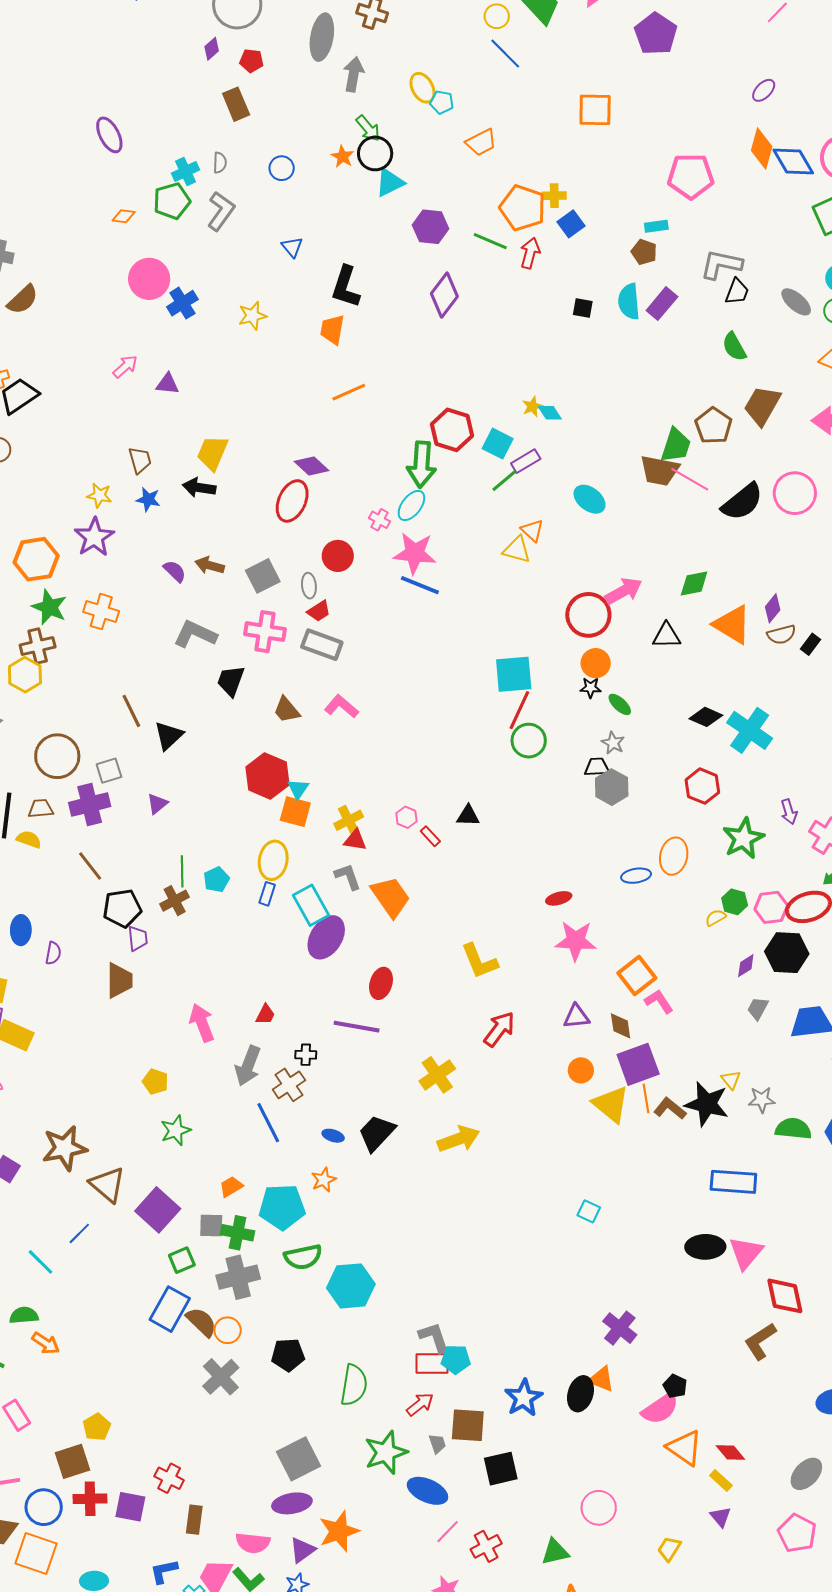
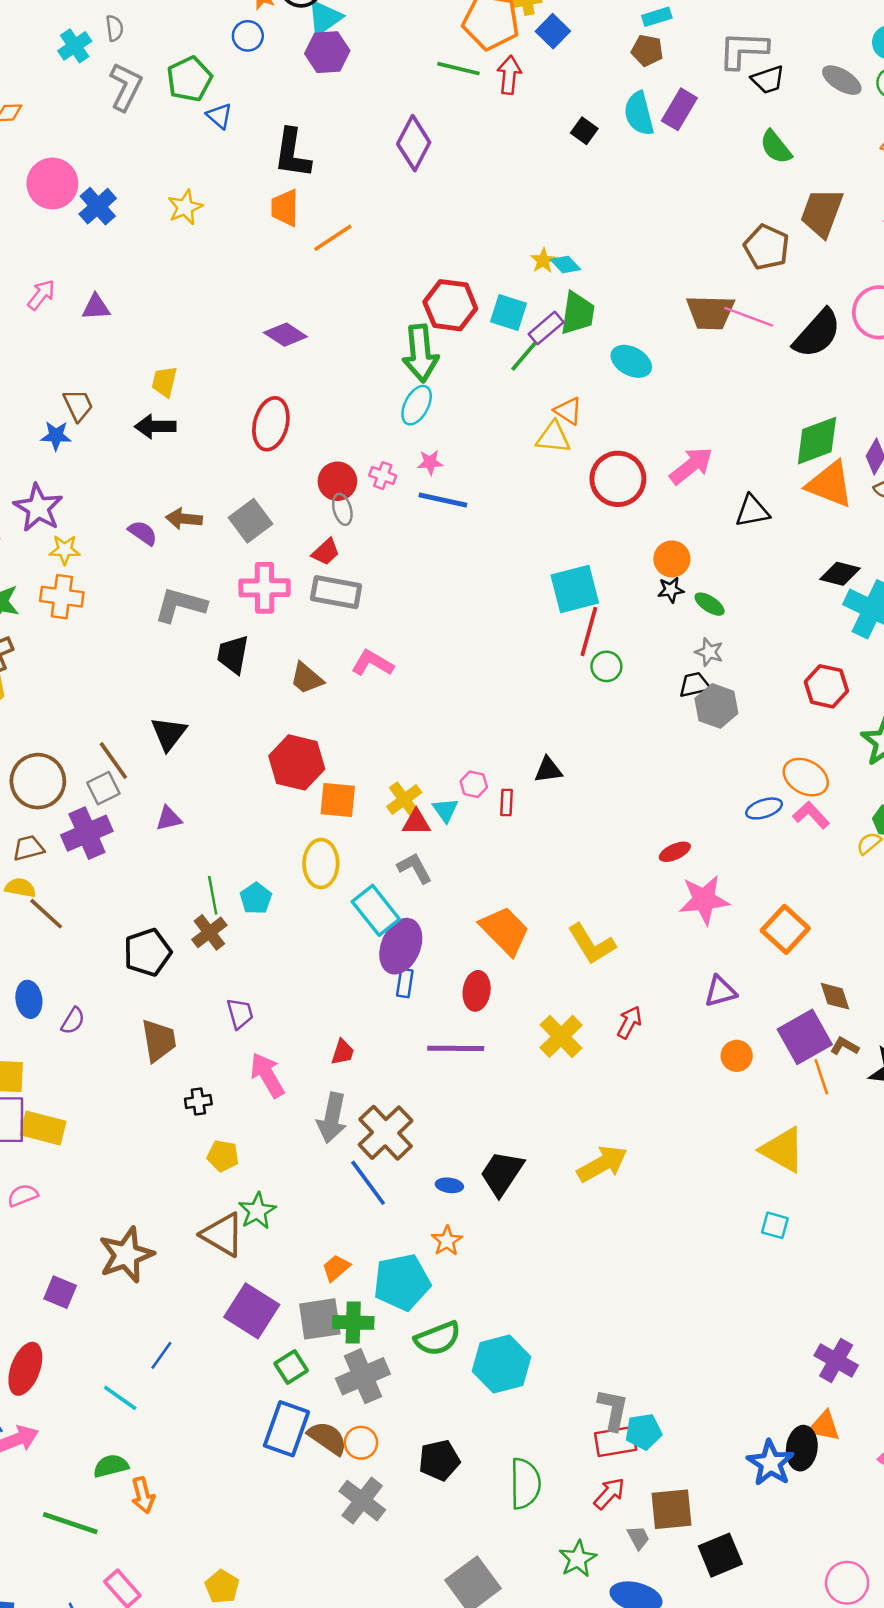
blue circle: (282, 168) -> (248, 36), moved
green pentagon: (172, 201) -> (189, 79), moved
purple hexagon: (431, 227) -> (327, 52), moved
black trapezoid: (737, 292) -> (768, 80), turned 60
black square: (583, 308) -> (584, 131), turned 35
orange line: (349, 392) -> (333, 238), moved
green trapezoid: (676, 445) -> (577, 313), moved
yellow trapezoid: (212, 453) -> (164, 382), size x0.7
purple diamond: (312, 466) -> (285, 335), moved
yellow star: (99, 495) -> (65, 550), moved
blue star: (148, 499) -> (56, 436), moved
pink cross: (379, 520) -> (383, 476), moved
pink star: (415, 553) -> (430, 462), size x0.5
green diamond: (694, 584) -> (817, 441), moved, size x1.4
gray ellipse: (309, 586) -> (342, 509), moved
red circle: (588, 615) -> (618, 479), moved
brown line: (131, 711) -> (113, 761), moved
black diamond: (706, 717) -> (840, 574), moved
green circle: (529, 741) -> (606, 666), size x0.7
cyan triangle: (298, 789) -> (445, 810), moved
purple triangle: (157, 804) -> (169, 818), turned 35
red rectangle: (430, 836) -> (507, 802), turned 55
orange ellipse: (674, 856) -> (806, 777), turned -63
brown line: (90, 866) -> (46, 914), moved
blue rectangle: (267, 894) -> (405, 983), moved
orange trapezoid: (391, 897) -> (505, 931), moved
purple trapezoid: (138, 938) -> (240, 1014), moved
purple semicircle: (53, 953) -> (73, 1021), turned 30
pink L-shape: (659, 1001) -> (811, 815), moved
brown diamond: (621, 1026) -> (835, 996), moved
red arrow: (499, 1029) -> (629, 1022), size x0.7
black cross: (306, 1055) -> (198, 1102), moved
yellow cross: (437, 1075) -> (561, 1036), moved
brown cross: (289, 1085) -> (386, 1133), size x1.4
yellow triangle: (611, 1104) -> (783, 1150), moved
brown L-shape: (670, 1109) -> (845, 1046), moved, size x0.7
brown triangle: (107, 1185) -> (223, 1235), moved
gray square: (211, 1225) -> (320, 1319), size x1.4
gray L-shape: (434, 1337) -> (613, 1410), turned 39
orange arrow: (46, 1343) -> (143, 1495), turned 52
blue star: (524, 1398) -> (770, 1463), moved
green star: (386, 1452) -> (578, 1559), size x0.7

